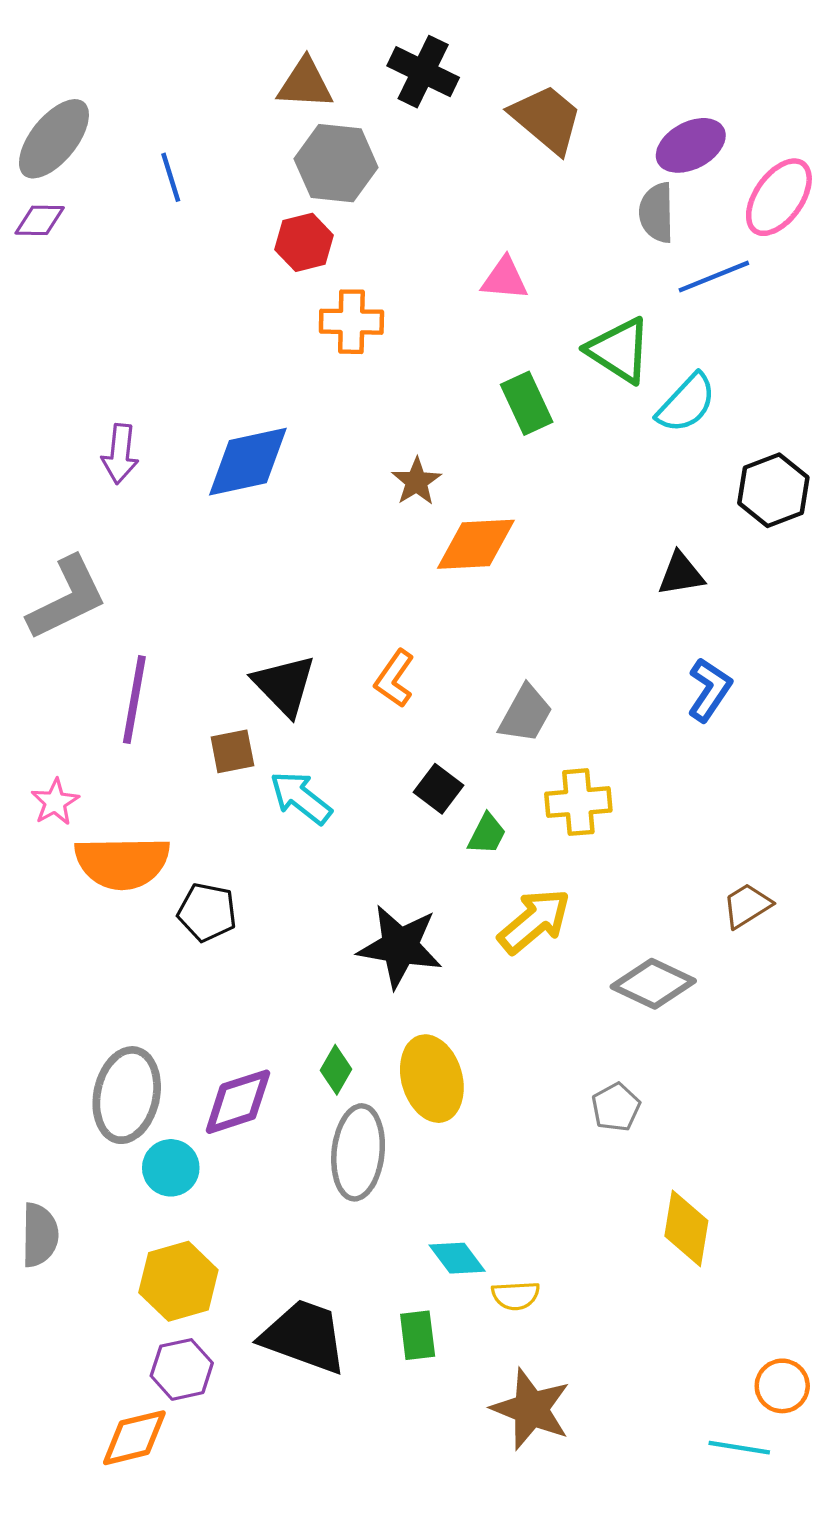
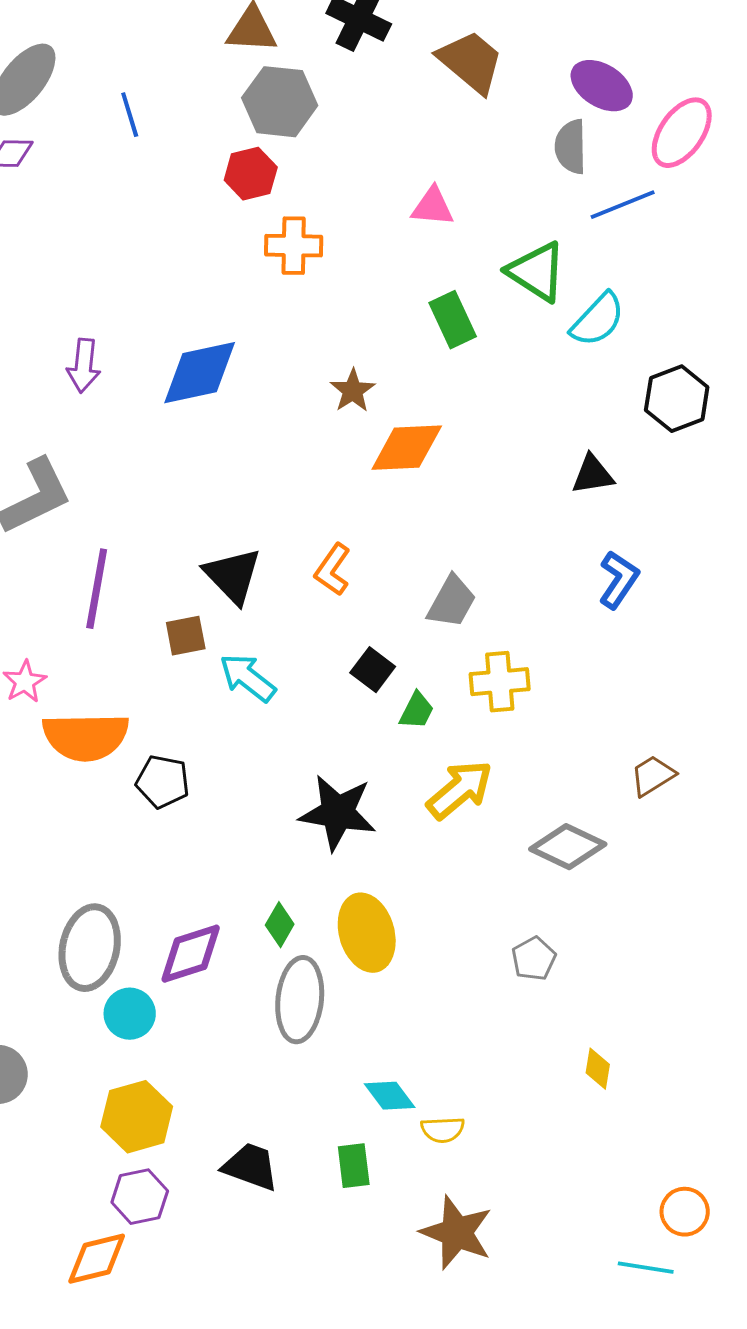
purple ellipse: (691, 145) -> (602, 86), turned 60
yellow diamond: (686, 1228) -> (598, 1069), size x0.6
black trapezoid: (304, 1336) -> (251, 1167), size x0.7

